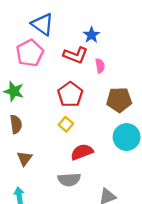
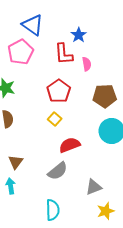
red L-shape: (76, 55) -> (64, 54), turned 65
brown triangle: (24, 158) -> (16, 162), moved
gray semicircle: (69, 180) -> (58, 171), turned -35

